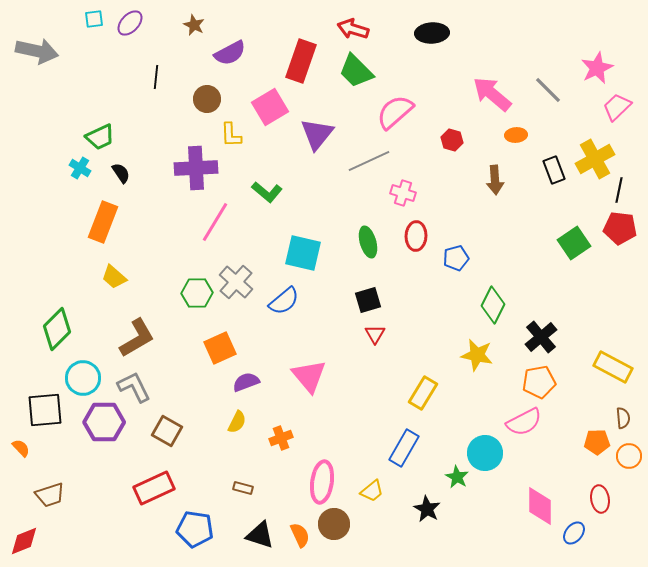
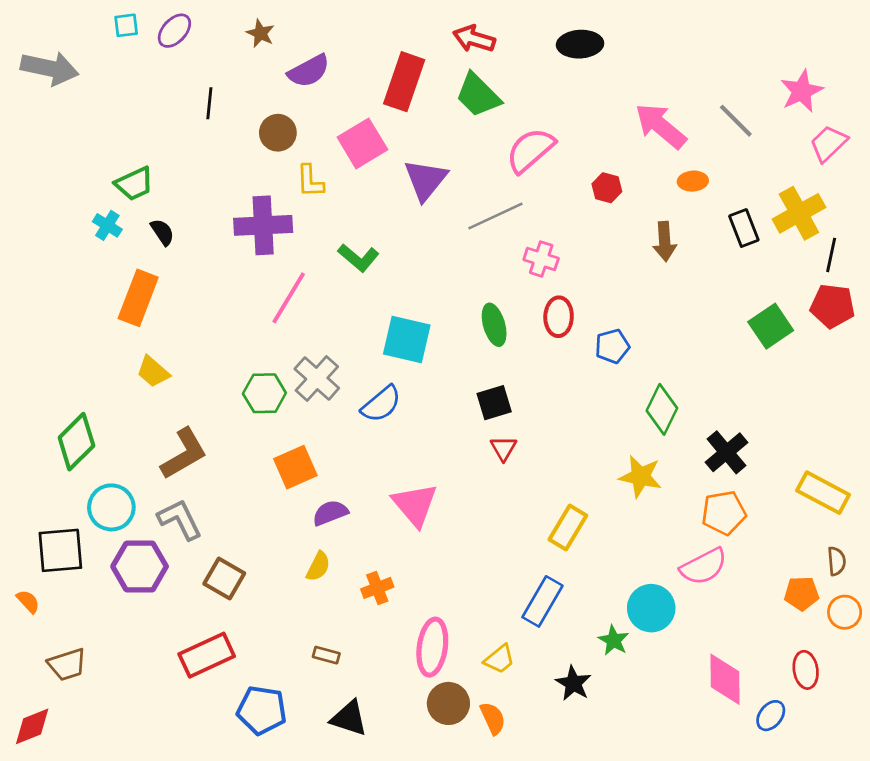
orange semicircle: (300, 535) -> (493, 718), moved

